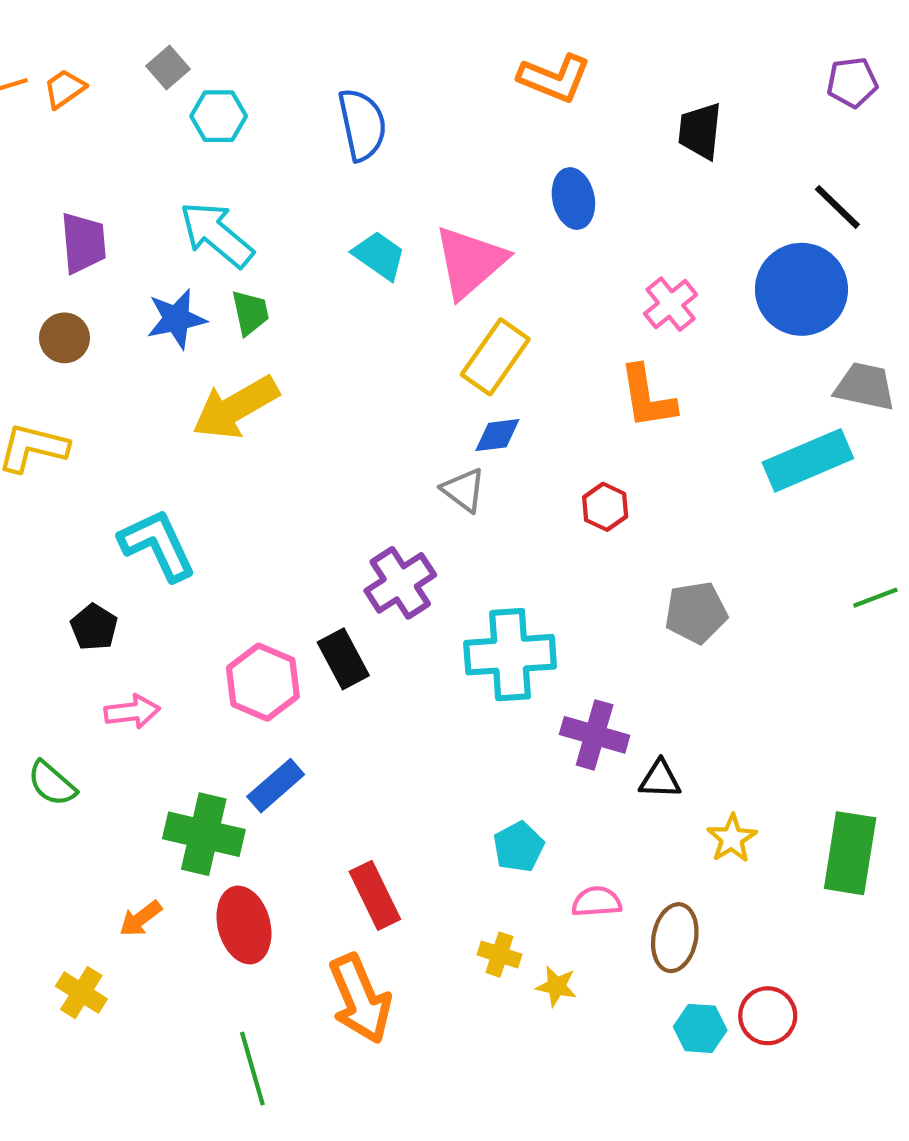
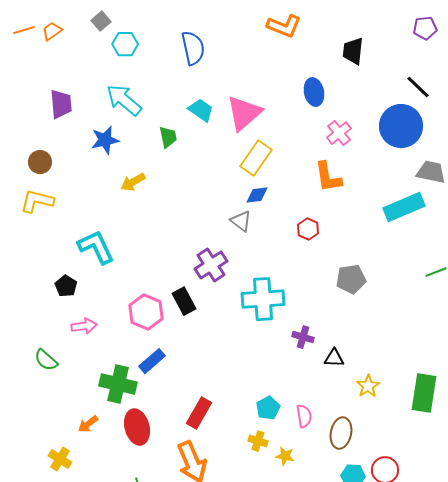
blue ellipse: (573, 199) -> (314, 92), moved
green trapezoid: (250, 313) -> (168, 137), moved
brown circle: (64, 338) -> (40, 162), moved
yellow arrow: (236, 408) -> (133, 182), size x0.6
purple cross: (595, 735) -> (303, 337), size x0.7
cyan pentagon: (519, 847) -> (268, 408), moved
red rectangle: (375, 895) -> (199, 413), turned 56
pink semicircle: (597, 902) -> (304, 416), turned 85

